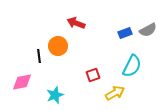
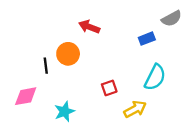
gray semicircle: (148, 30) -> (172, 19), moved

